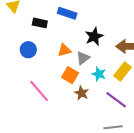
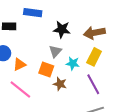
black star: (94, 36) -> (62, 29), turned -30
orange triangle: (64, 50) -> (19, 64), moved
purple line: (116, 100) -> (93, 84), turned 35

